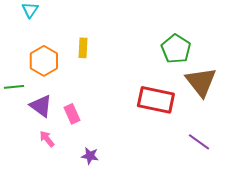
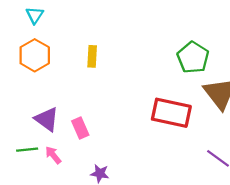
orange hexagon: (44, 61) -> (35, 55), moved
green line: (14, 87) -> (27, 150), moved

